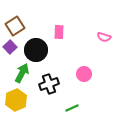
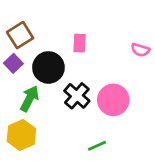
pink circle: (84, 74) -> (113, 100), size x1.5
black cross: (49, 84) -> (77, 96), moved, turned -30

